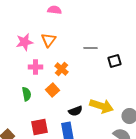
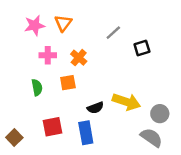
gray line: (90, 48) -> (113, 33), turned -40
orange square: (52, 90) -> (68, 83), turned 32

